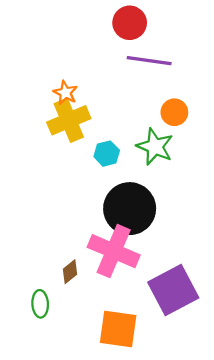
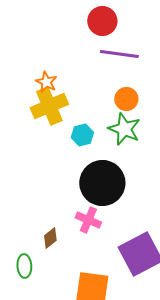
orange circle: (174, 112) -> (126, 99), moved
pink cross: (114, 251) -> (88, 220), size x0.6

